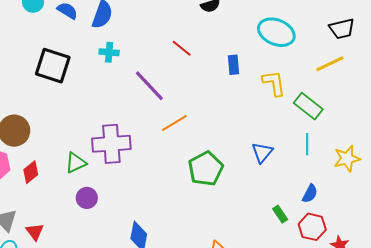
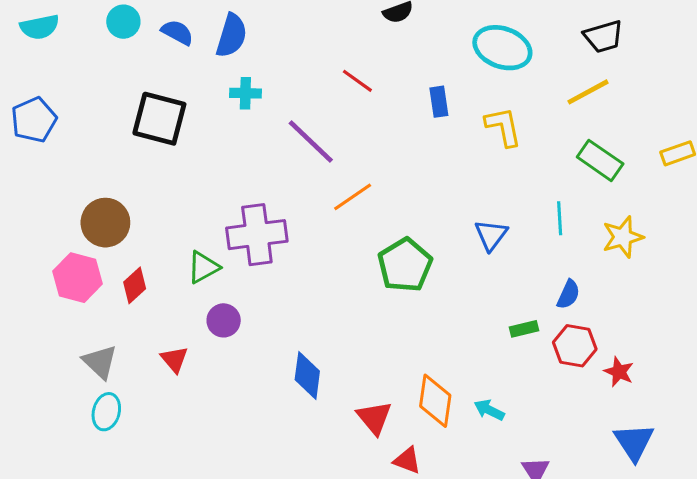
green rectangle: (308, 106) -> (600, 160), moved
green rectangle: (280, 214) -> (524, 329), turned -66
red triangle: (35, 232) -> (174, 359), moved

